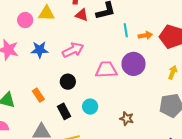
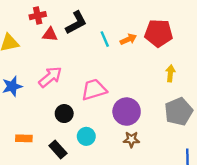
purple circle: (133, 64) -> (127, 112), moved
black circle: (68, 82) -> (64, 114), moved
orange rectangle: (38, 95) -> (24, 138), turned -40

